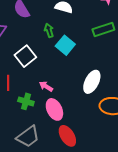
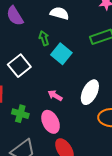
pink arrow: (46, 86) -> (55, 95), moved

